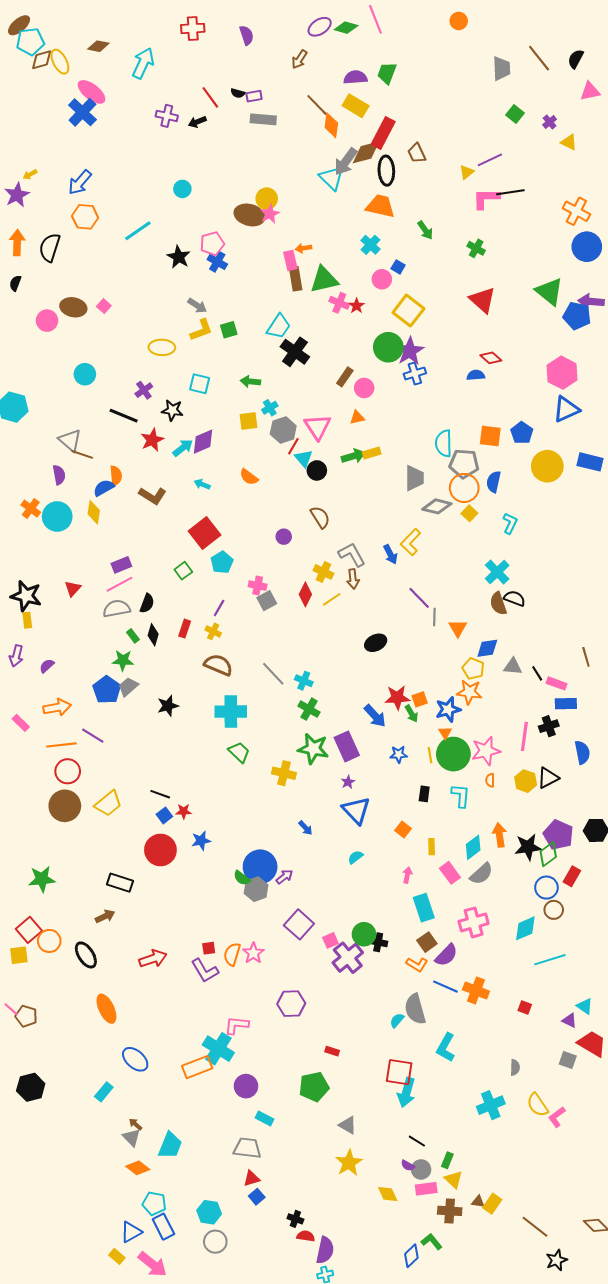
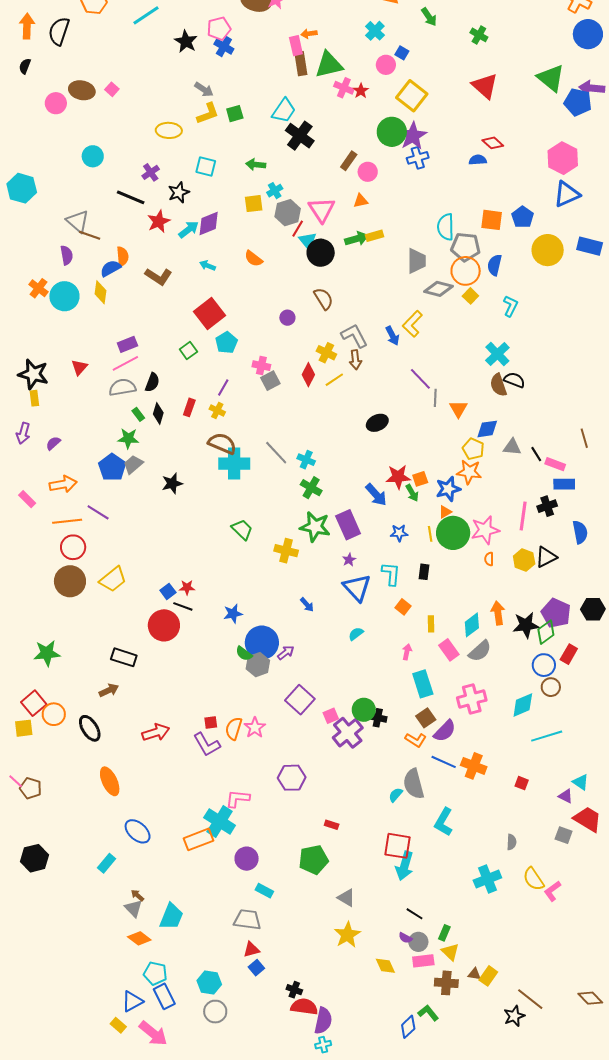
black star: (172, 410) -> (179, 192), turned -30
black circle: (317, 470) -> (321, 253), size x1.4
cyan cross: (231, 712) -> (234, 464), moved
orange triangle: (445, 733) -> (445, 512), turned 32
black line: (160, 794) -> (183, 606), moved
cyan L-shape: (461, 796) -> (391, 574), moved
blue star: (201, 841) -> (233, 614), moved
red semicircle: (306, 1236) -> (304, 1007), size x1.5
black star: (557, 1260) -> (514, 1016), moved

